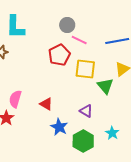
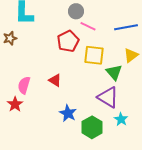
red triangle: (46, 104) -> (55, 80), moved
purple triangle: (86, 111) -> (108, 97), moved, size x1.6

